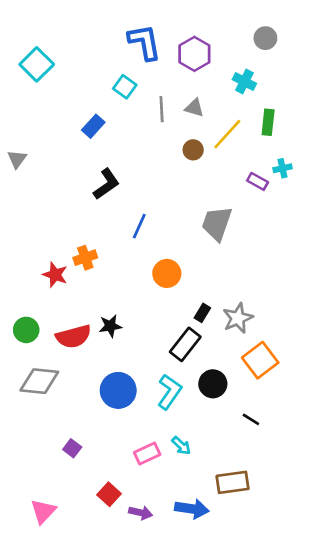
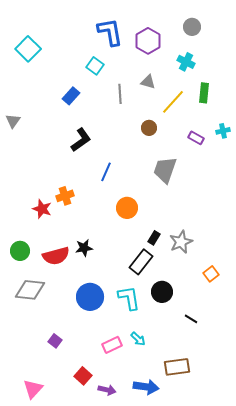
gray circle: (265, 38) -> (192, 27), moved
gray line: (162, 109) -> (120, 94), moved
brown circle: (193, 150) -> (149, 128), moved
cyan cross: (283, 168) -> (223, 131), moved
orange square: (260, 360) -> (211, 274), moved, size x0.6
cyan L-shape: (169, 392) -> (129, 298), turned -44

